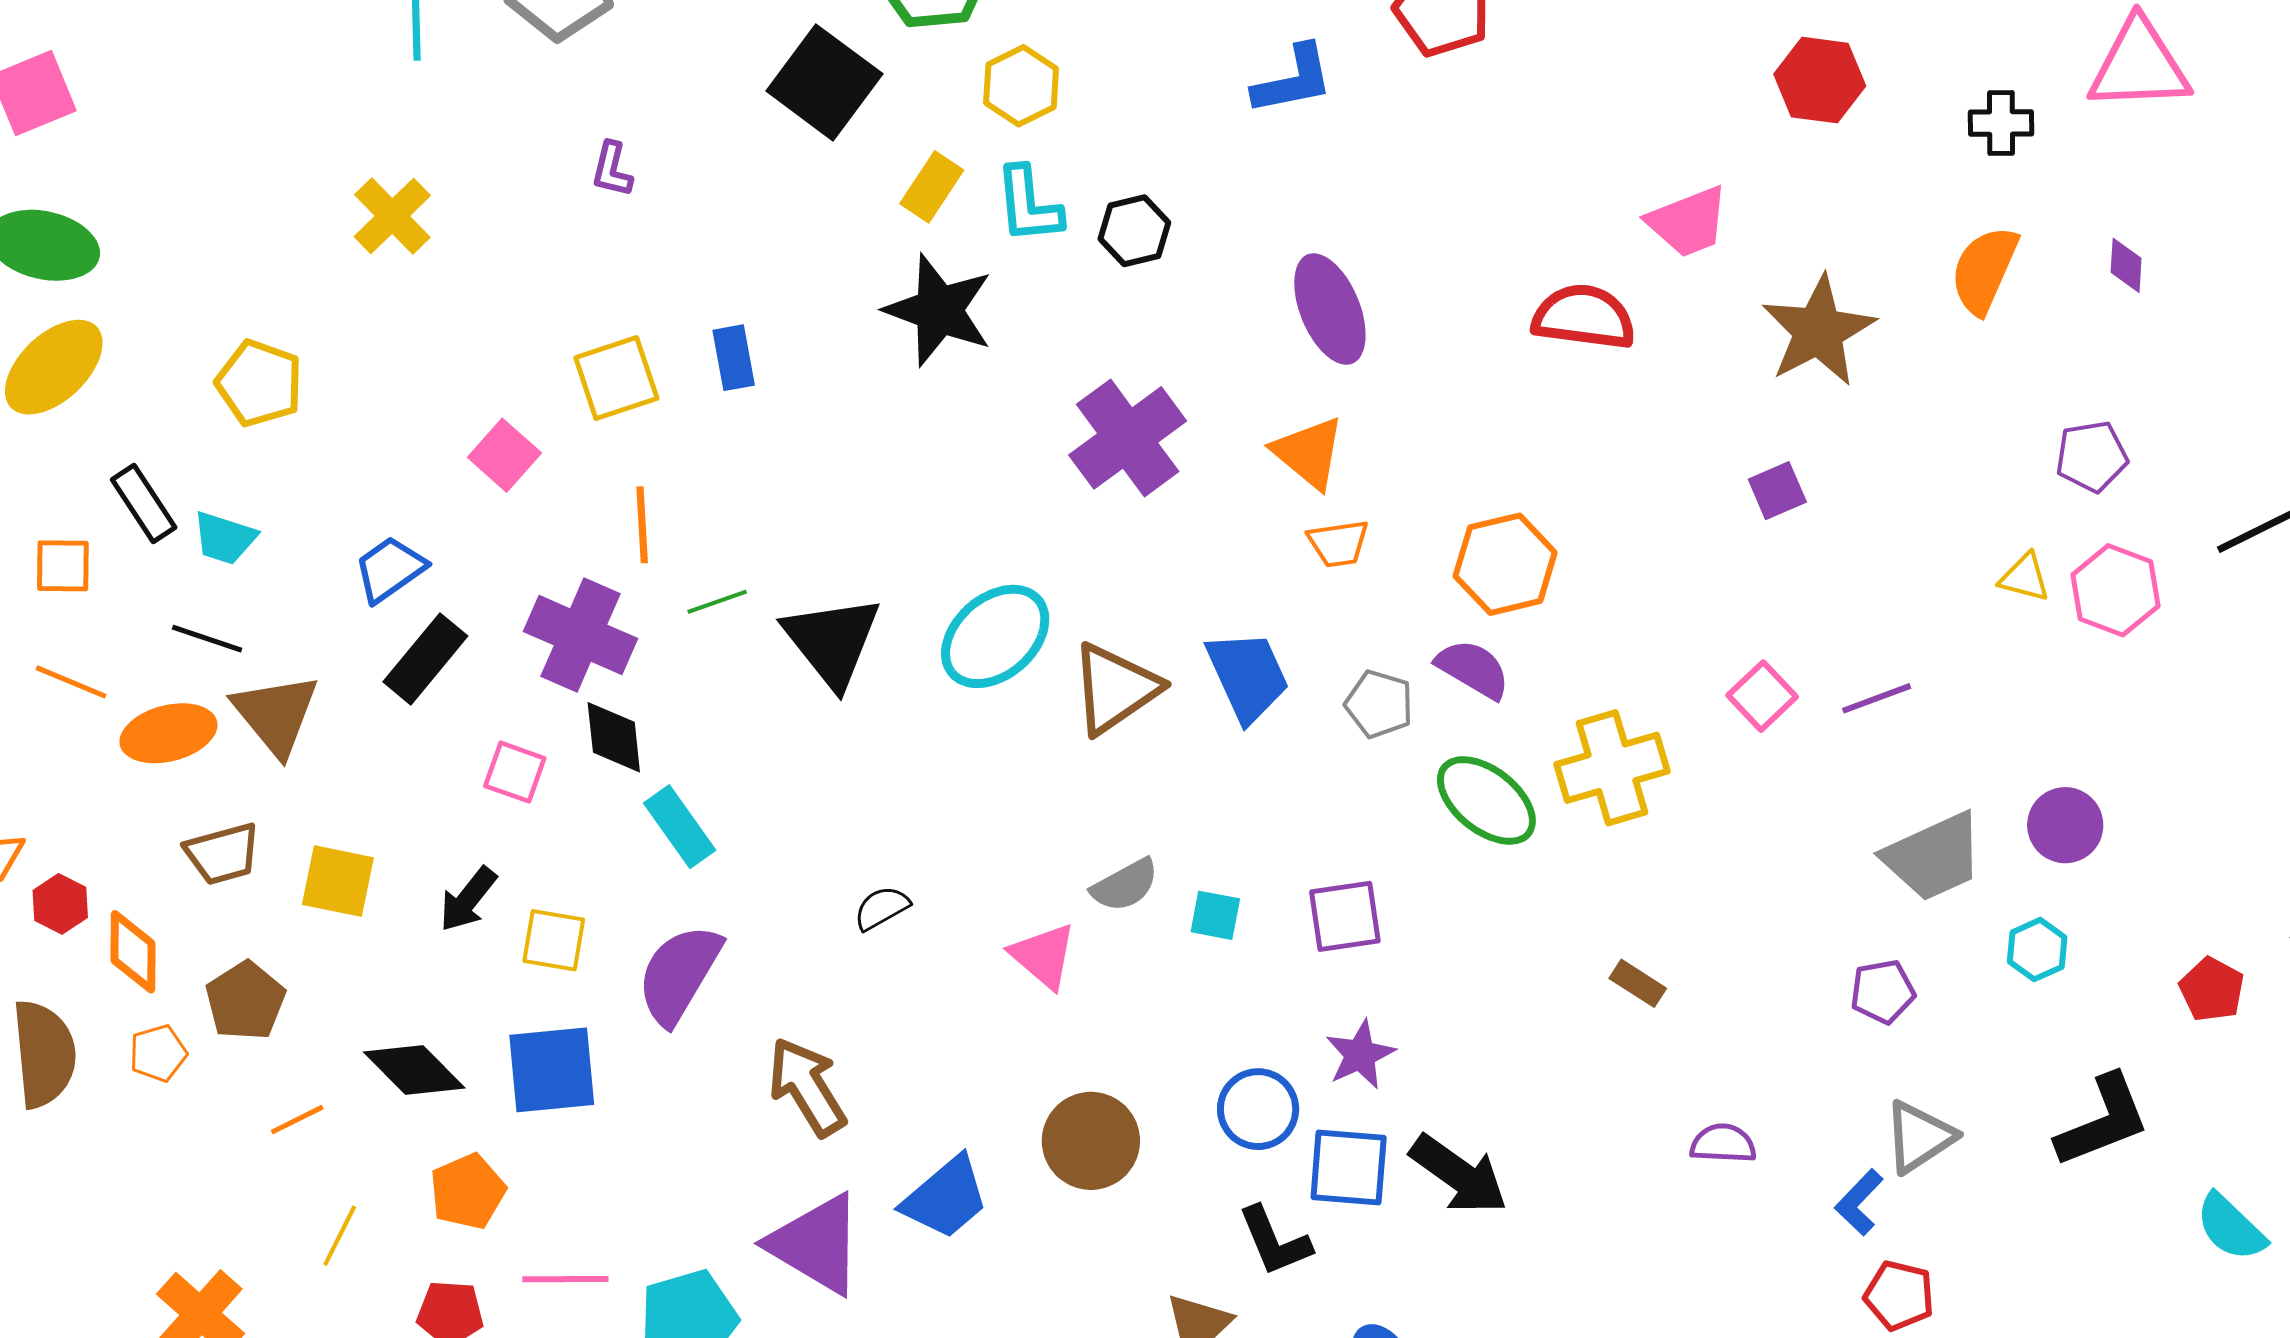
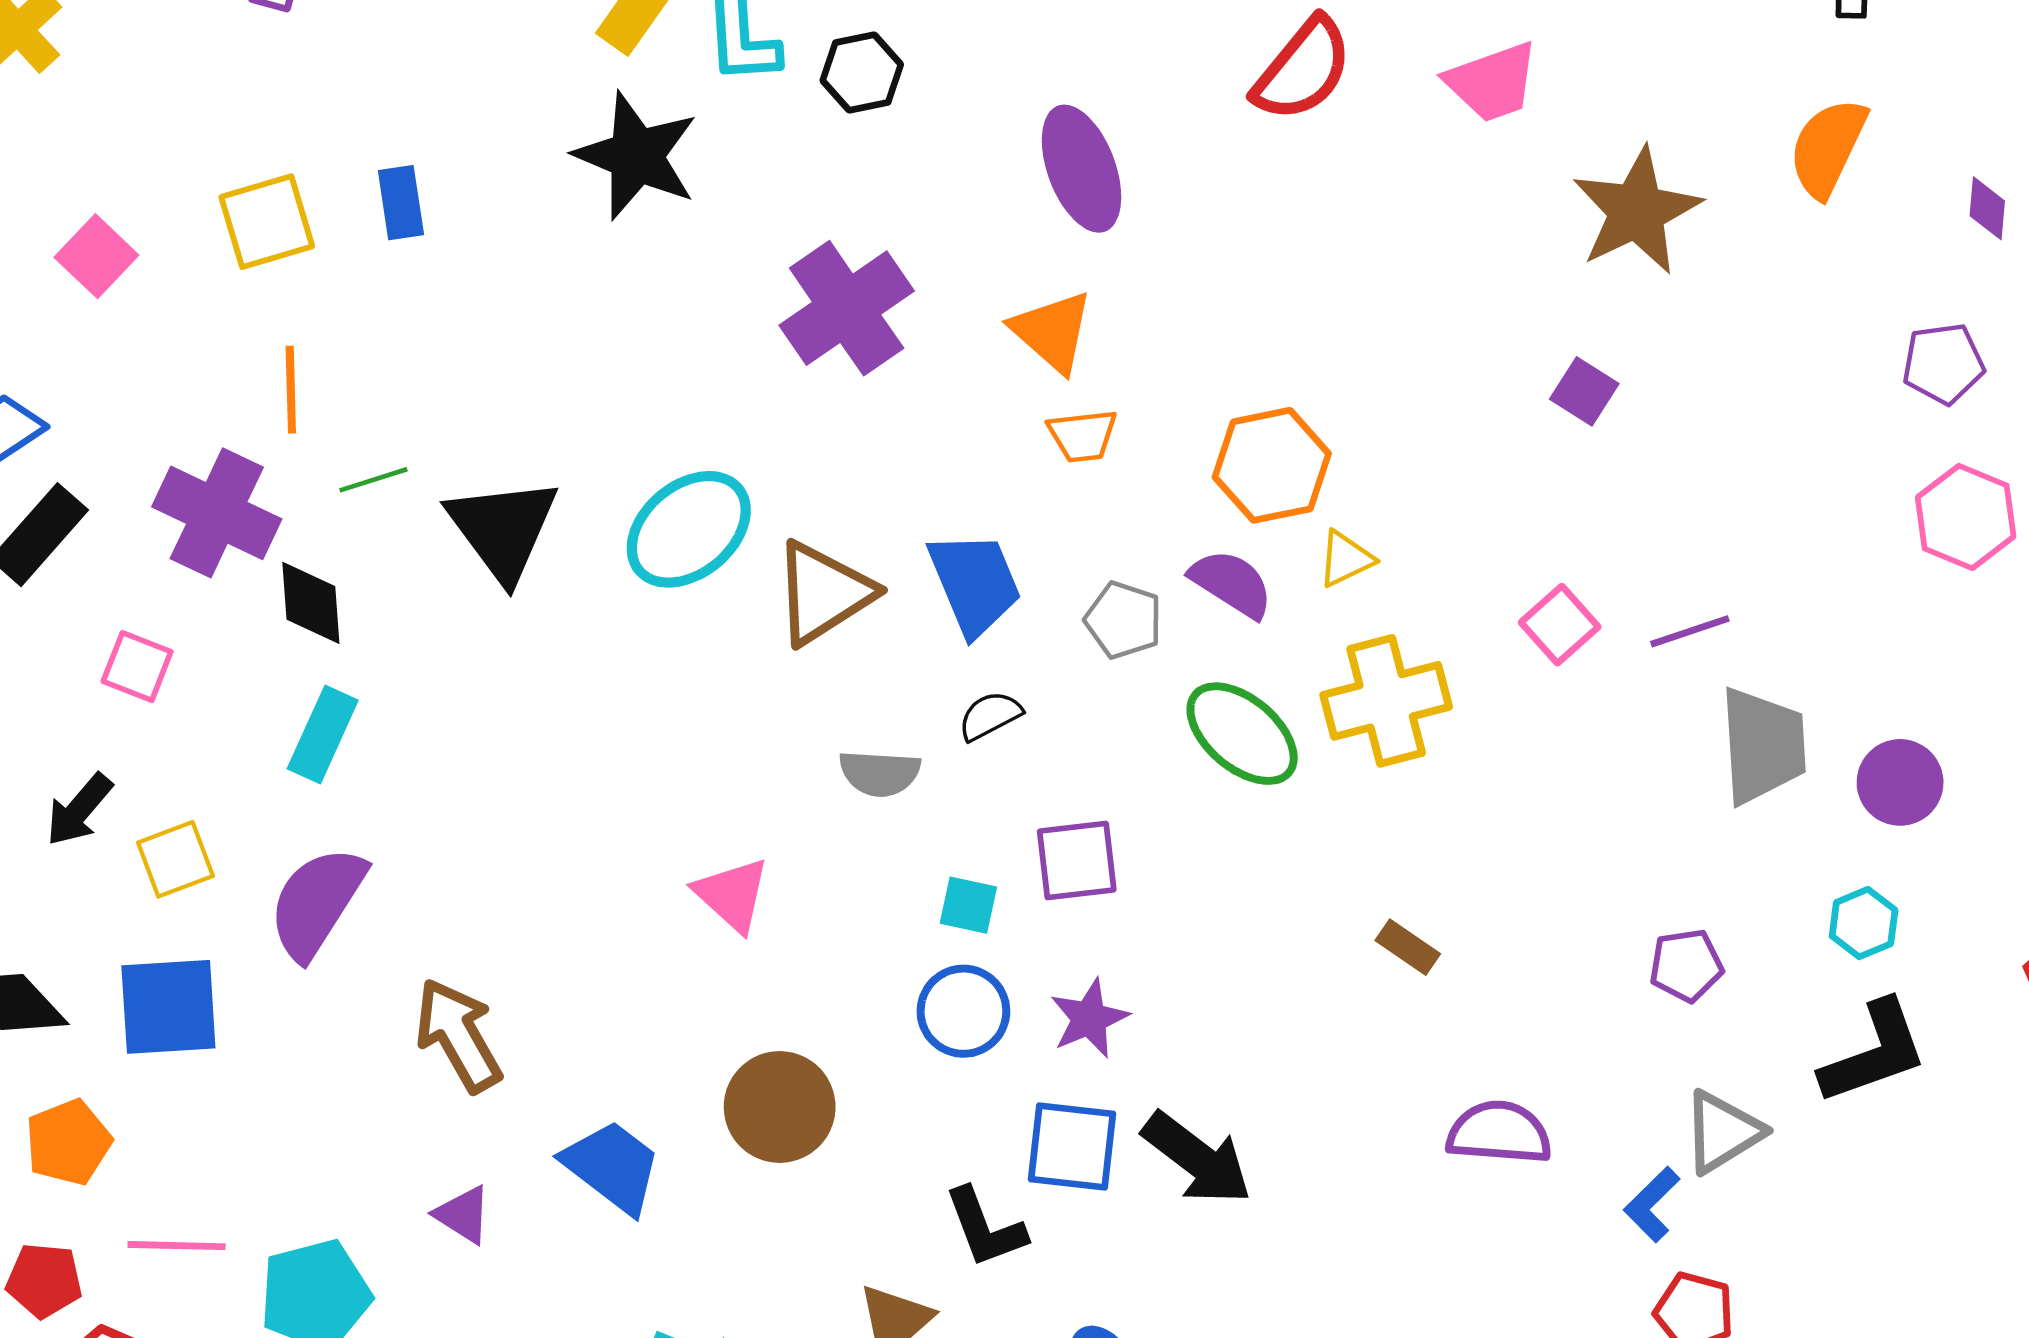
purple diamond: (2126, 265) -> (1987, 208), moved
red semicircle: (1584, 317) -> (1303, 70), moved, turned 120
pink square: (504, 455) -> (96, 256), moved
purple square: (1777, 491) -> (1584, 391), turned -36
yellow triangle: (2025, 577) -> (1346, 559), moved, turned -42
black diamond: (614, 737) -> (311, 603), moved
cyan rectangle: (680, 827) -> (323, 735), turned 58
gray trapezoid: (1933, 857) -> (1763, 746), moved, turned -71
gray semicircle: (1125, 885) -> (880, 773), moved, turned 30
black semicircle: (882, 908) -> (990, 716), moved
cyan square: (1215, 915) -> (968, 905), moved
yellow square: (554, 940) -> (175, 859), turned -32
blue circle: (1258, 1109) -> (963, 1011), moved
black L-shape: (2103, 1121) -> (1874, 1053), moved
purple semicircle: (1723, 1144) -> (1499, 1133), size x1.4
blue trapezoid: (946, 1198) -> (612, 1166), turned -104
purple triangle: (816, 1244) -> (463, 1215), size x0.5

